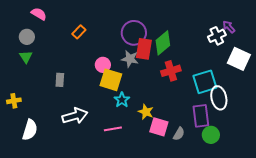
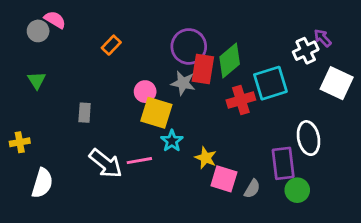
gray circle: (27, 37) -> (38, 31), moved
cyan square: (205, 82) -> (270, 83), moved
white arrow: (75, 116) -> (106, 163), turned 55
pink line: (113, 129) -> (139, 161), moved

